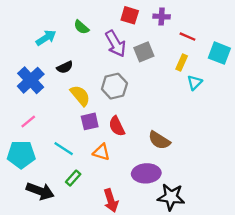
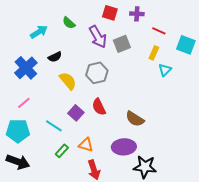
purple square: (90, 121) -> (76, 113), moved, turned -35
orange triangle: (101, 152) -> (86, 145), moved
black arrow: (40, 191) -> (18, 162), moved

